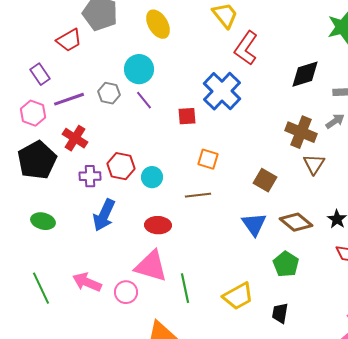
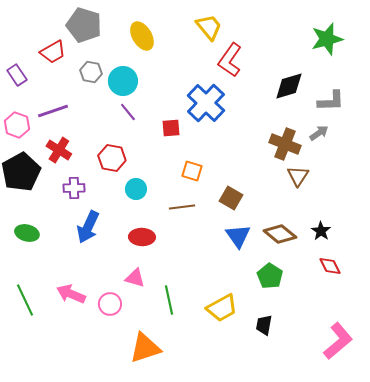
purple rectangle: (40, 74) -> (17, 75), moved
gray hexagon: (109, 93) -> (91, 72), moved
red hexagon: (121, 166) -> (112, 158), moved
brown square: (265, 180) -> (231, 198), moved
pink triangle: (151, 266) -> (135, 278), size x0.6

